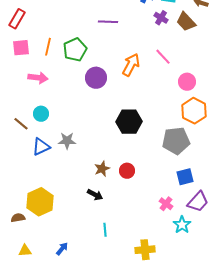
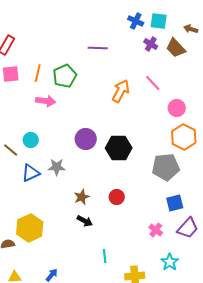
pink arrow: (38, 78) -> (46, 101), moved
purple circle: (96, 78) -> (86, 139), moved
brown star: (102, 169) -> (82, 197), moved
cyan star: (182, 225) -> (170, 262), moved
cyan line: (105, 230) -> (105, 256), moved

